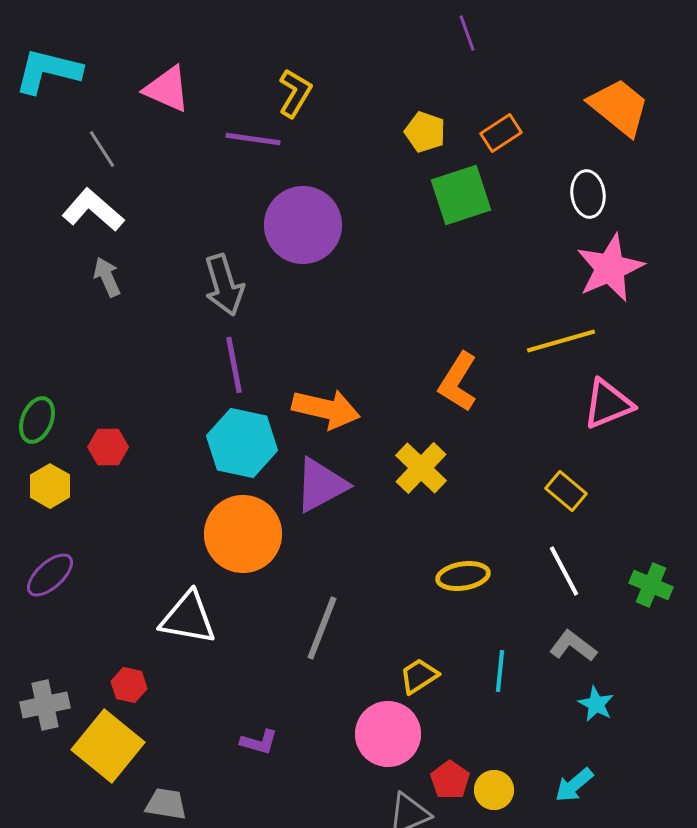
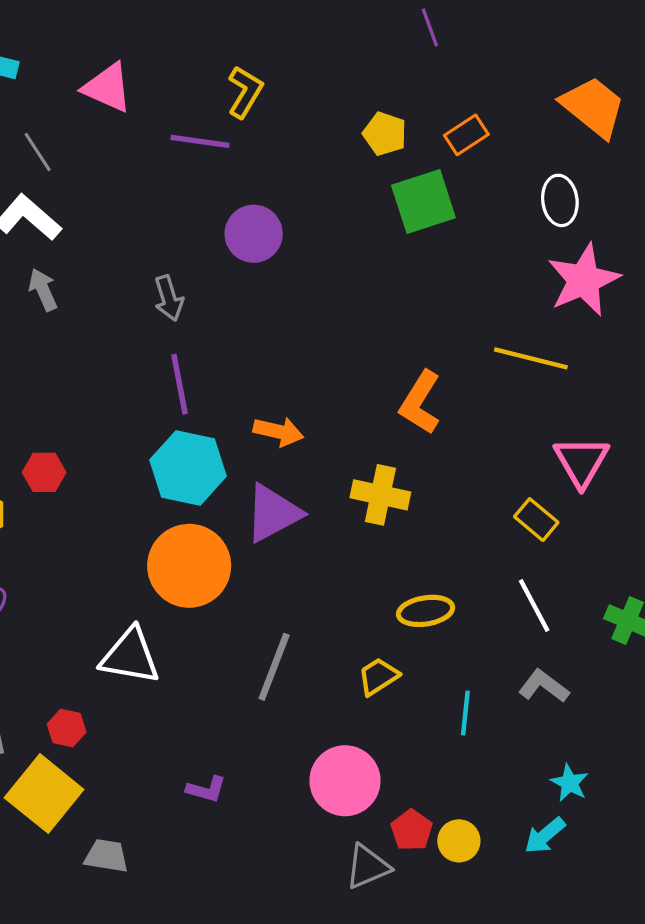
purple circle: (303, 225) -> (254, 234), size x0.7
gray arrow: (224, 285) -> (169, 298), size x0.7
yellow line: (561, 341) -> (531, 358), turned 30
pink triangle: (608, 404) -> (581, 462), moved, turned -38
orange arrow: (326, 409) -> (278, 431), size x0.7
yellow cross: (421, 468) -> (380, 495), turned -32
yellow trapezoid: (419, 676) -> (378, 676), moved
cyan star: (596, 704) -> (570, 783), moved

